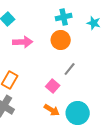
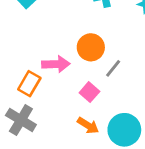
orange circle: (61, 40) -> (91, 47), moved
pink arrow: (23, 42) -> (56, 64), moved

